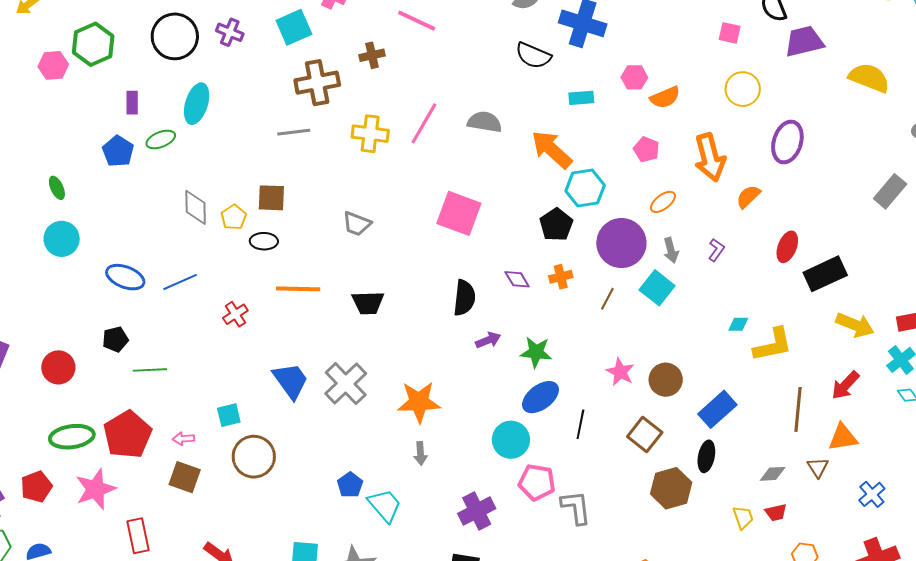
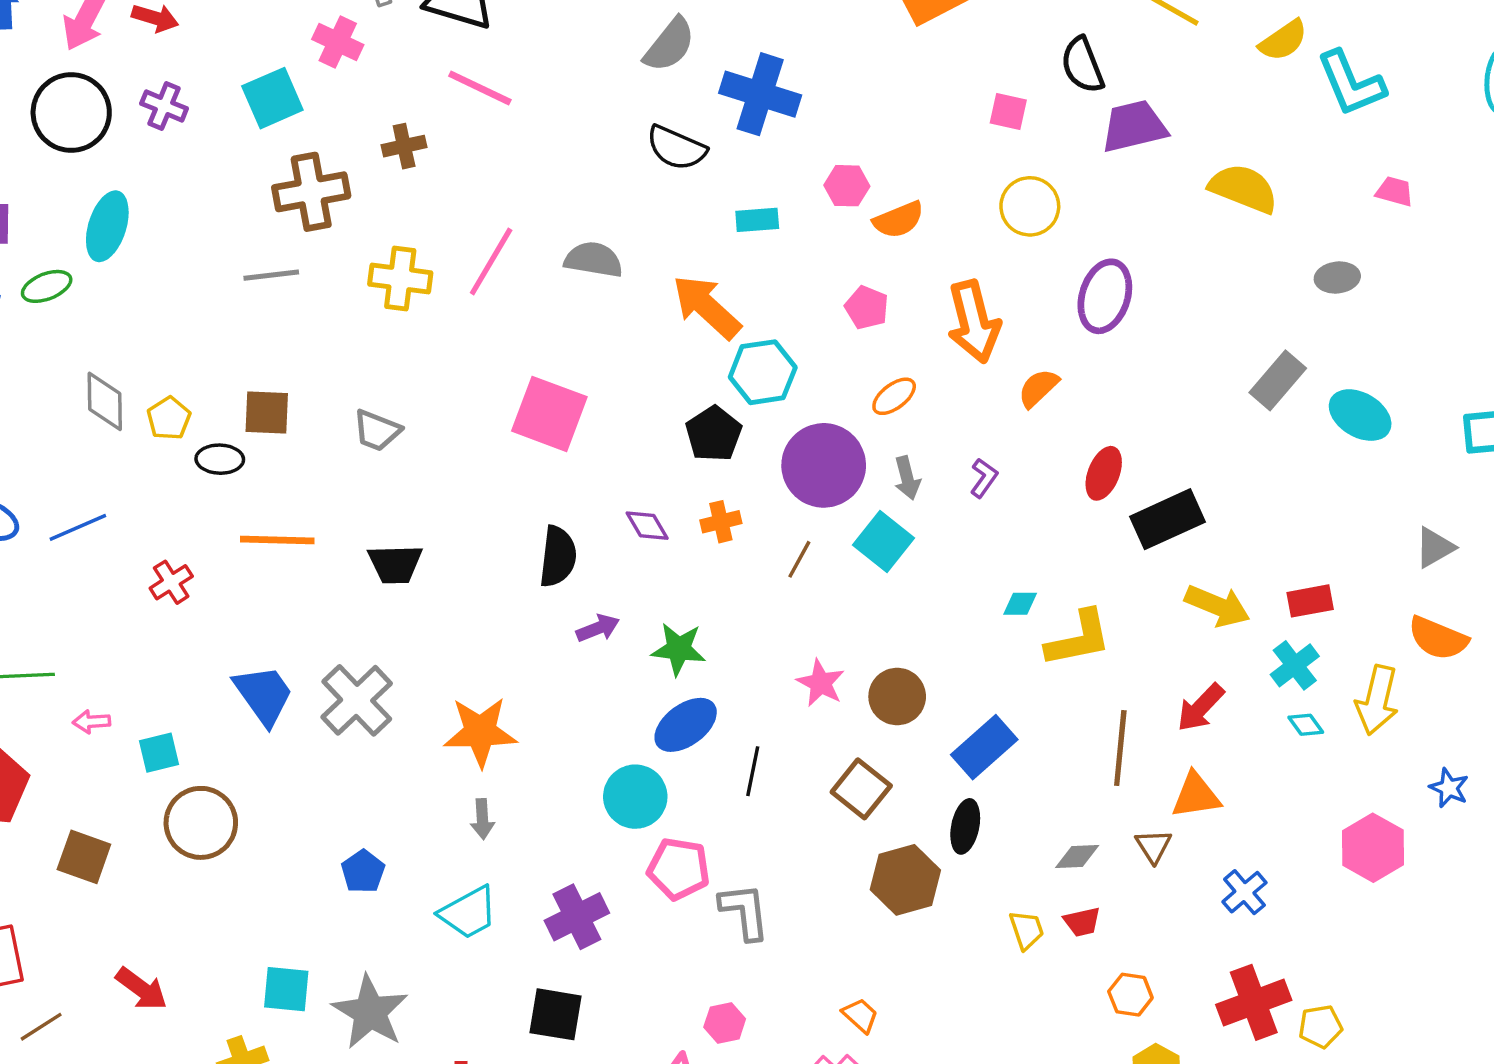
brown square: (271, 198) -> (267, 413), moved
pink arrow: (183, 439) -> (92, 722), moved
cyan trapezoid: (385, 505) -> (468, 913), moved, turned 102

